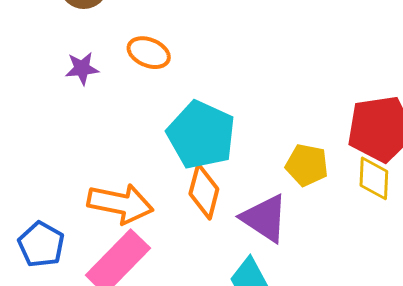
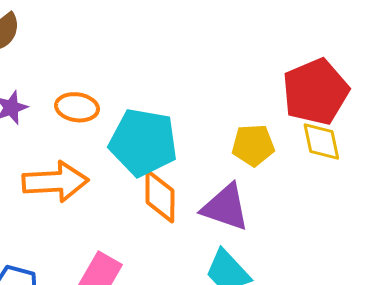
orange ellipse: (149, 53) -> (77, 107), moved
orange arrow: (120, 204) -> (55, 182), moved

